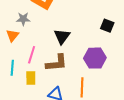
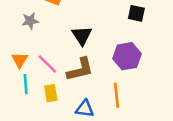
orange triangle: (12, 35) -> (20, 60), moved
pink line: (32, 55) -> (47, 64), turned -54

